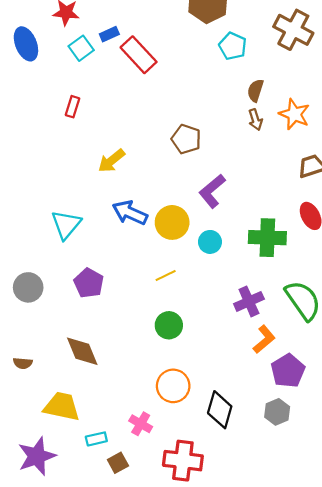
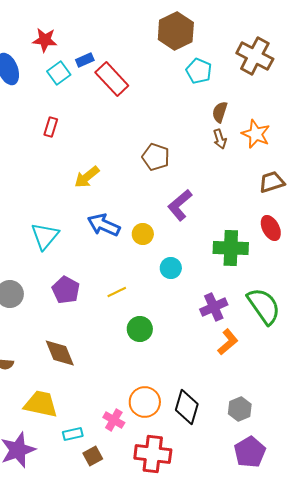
yellow circle: (172, 222) -> (143, 234), size x0.7
cyan circle: (210, 242) -> (171, 268), moved
yellow line: (166, 275) -> (117, 292), moved
purple pentagon: (288, 371) -> (250, 452), moved
orange circle: (173, 386) -> (145, 402), moved

